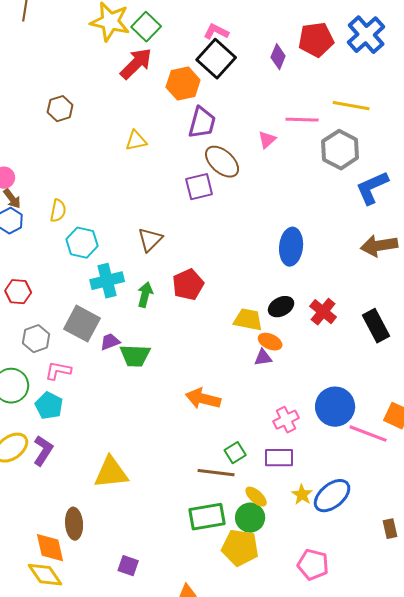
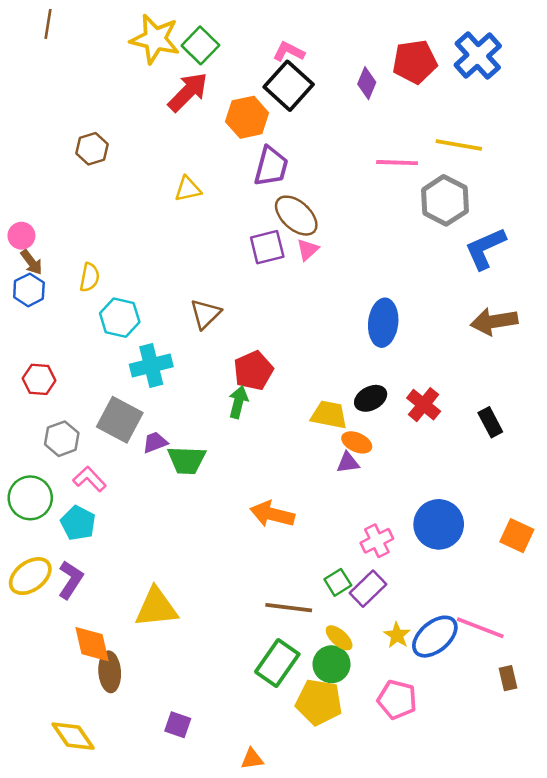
pink triangle: (267, 140) -> (308, 250), moved
green arrow: (145, 295) -> (238, 402), moved
black rectangle: (376, 326) -> (490, 422), size x0.7
pink L-shape: (58, 371) -> (89, 479), turned 36
pink line: (368, 434) -> (480, 628), moved
green square: (235, 453) -> (338, 582), moved
purple rectangle: (279, 458) -> (368, 589), turned -44
green rectangle: (207, 517) -> (277, 663), turned -45
orange diamond: (50, 548) -> (92, 644), moved
pink pentagon: (313, 565) -> (397, 700), moved

